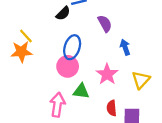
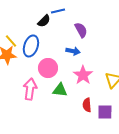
blue ellipse: (72, 47) -> (31, 46), moved
blue arrow: (125, 47) -> (73, 51), moved, turned 120
pink arrow: (57, 105) -> (30, 89), moved

